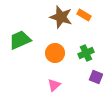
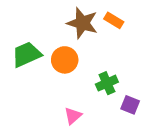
orange circle: (55, 53) -> (65, 60), moved
green cross: (86, 53) -> (107, 83), moved

